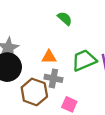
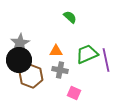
brown hexagon: (34, 92) -> (31, 76), moved

